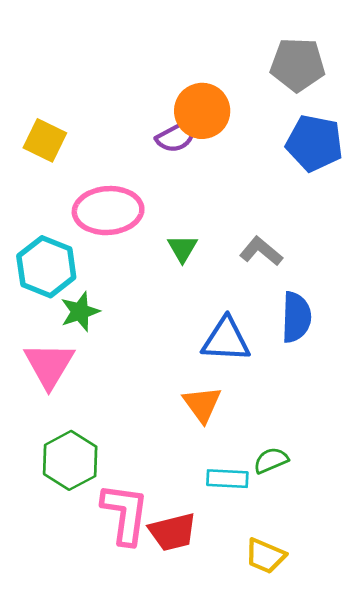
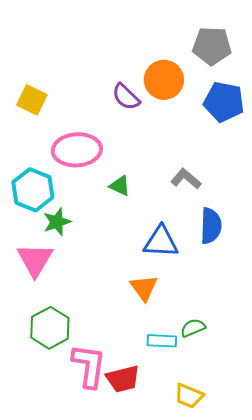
orange circle: (202, 111) -> (164, 80), moved
purple semicircle: (177, 136) -> (126, 97), turned 72
green triangle: (182, 248) -> (120, 186), moved, turned -35

